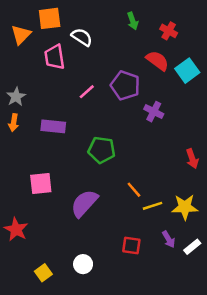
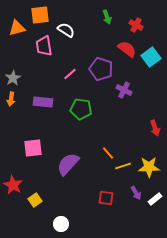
orange triangle: (21, 35) -> (17, 28), turned 30
green pentagon: (102, 150) -> (81, 109), moved
white circle: (83, 264) -> (61, 224), moved
yellow square: (43, 273) -> (35, 200), moved

